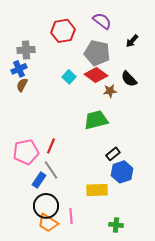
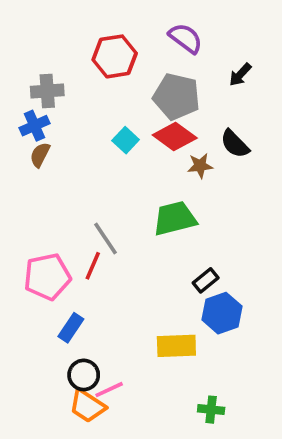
gray line: (51, 170) -> (106, 238), moved
black circle: (46, 206) -> (84, 375), size x0.7
pink line: (71, 216) -> (109, 390), moved, turned 70

